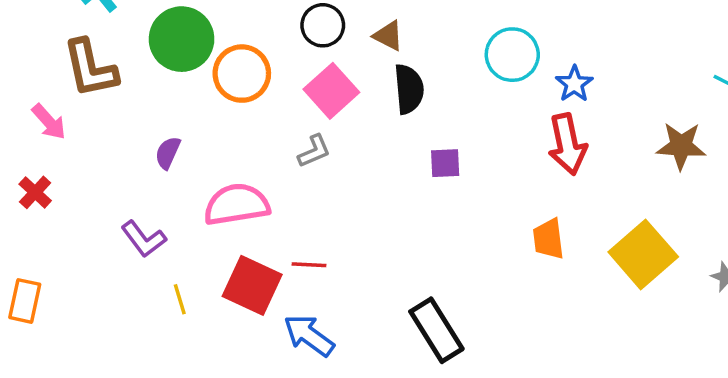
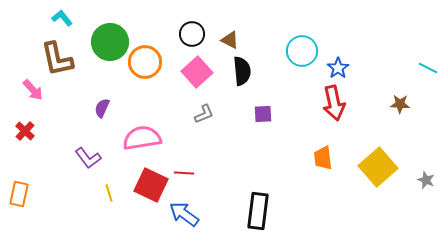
brown star: (681, 146) -> (400, 104), size x0.7
gray L-shape: (314, 151) -> (204, 114), moved
black rectangle: (436, 330) -> (258, 211), turned 39

